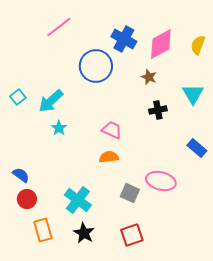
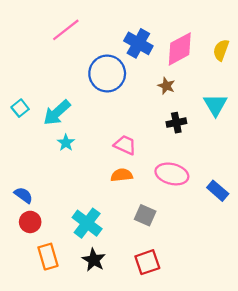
blue rectangle: (197, 148) -> (218, 191), moved
pink ellipse: (161, 181) -> (172, 174), moved

